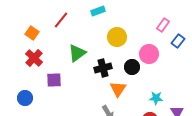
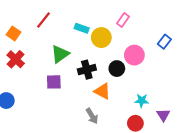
cyan rectangle: (98, 11) -> (82, 28), moved, turned 40
pink rectangle: (163, 25) -> (123, 20), moved
purple square: (54, 80) -> (54, 82), moved
orange triangle: (118, 89) -> (102, 91), turned -36

